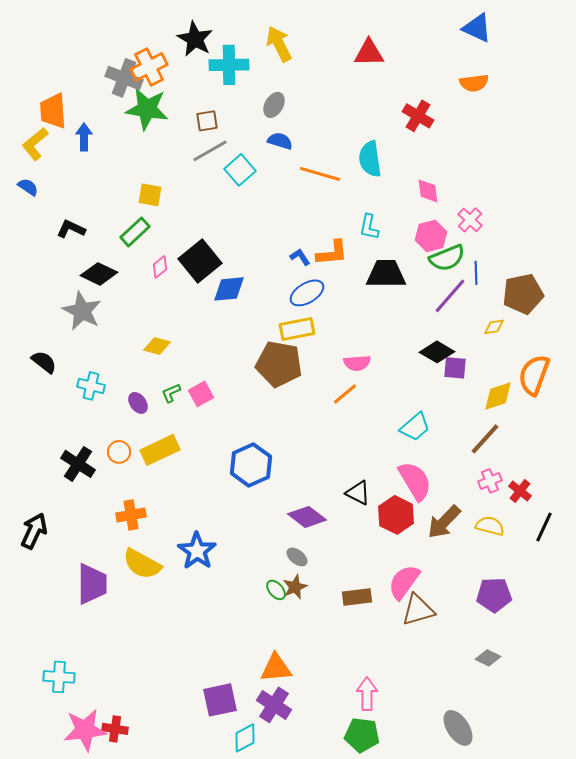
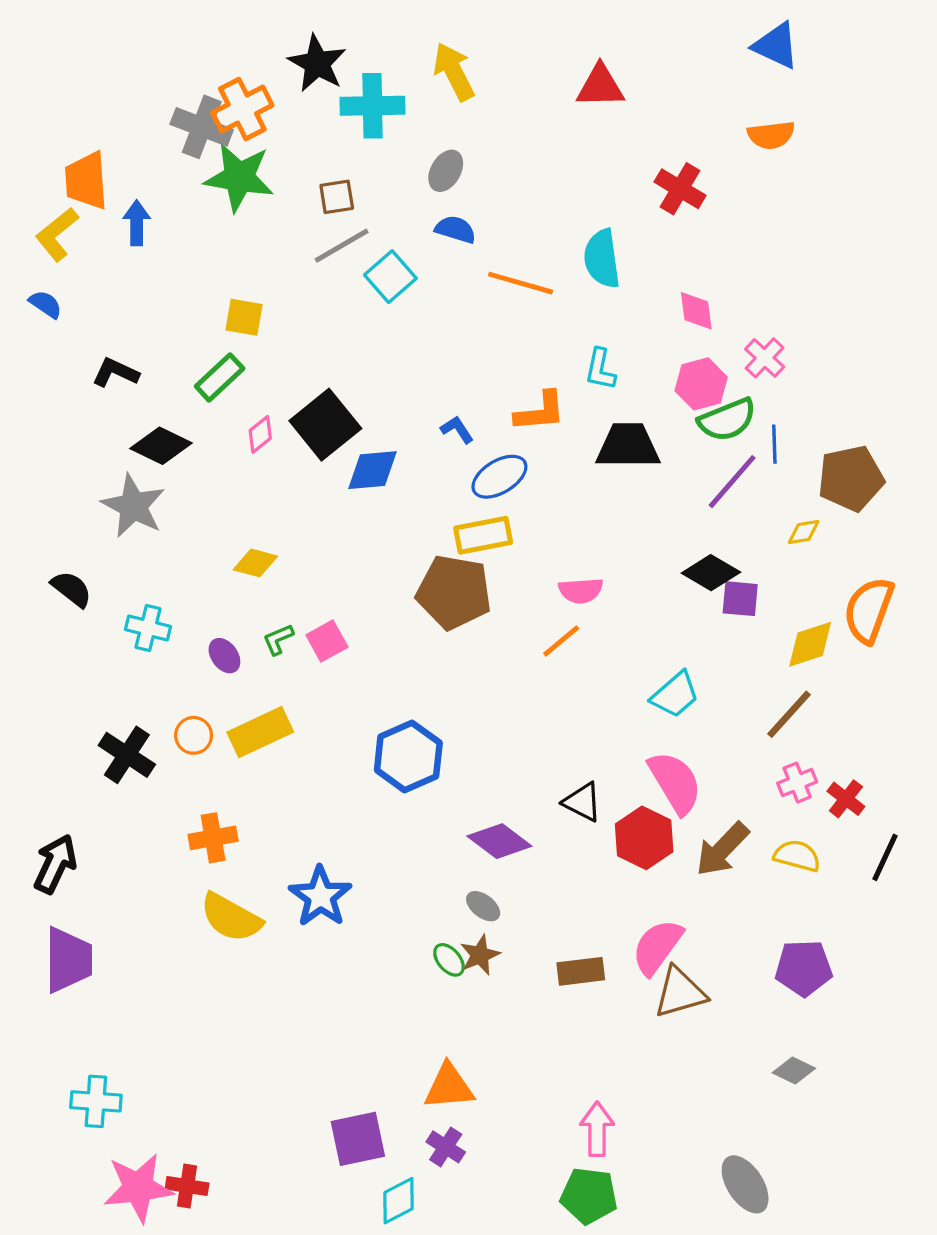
blue L-shape: (300, 257) -> (457, 429), moved
purple trapezoid: (92, 584) -> (68, 960), moved
purple cross: (274, 705) -> (446, 1147), size x0.7

